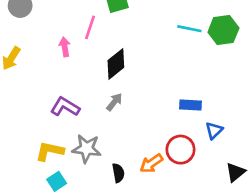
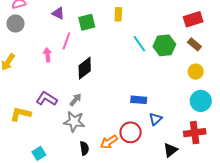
cyan line: (189, 29) -> (139, 44), turned 42
gray arrow: (114, 102) -> (76, 100), moved
gray star: (87, 149) -> (74, 122), moved
yellow L-shape: (50, 151) -> (20, 114), moved

